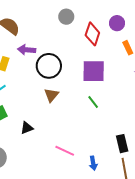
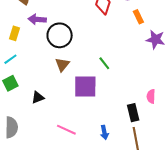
purple square: (94, 71) -> (85, 87), moved
green line: (93, 102) -> (104, 63), moved
pink line: (65, 151) -> (66, 130), moved

